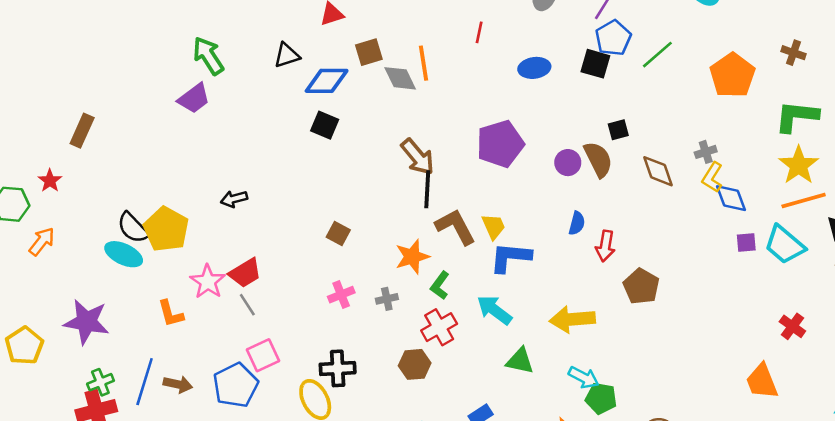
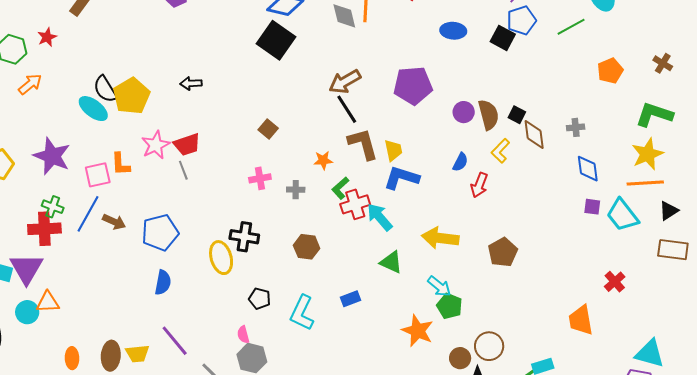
green line: (657, 55) -> (571, 27), moved
orange pentagon: (732, 75) -> (610, 71), size x0.7
black square: (325, 125) -> (276, 40), size x1.6
black square: (618, 130) -> (517, 115), moved, turned 30
brown arrow: (418, 157) -> (345, 82), turned 88
yellow L-shape: (712, 177) -> (500, 151), moved
black line: (427, 189) -> (347, 109), turned -48
orange star: (412, 257) -> (323, 160), size x0.7
brown pentagon: (641, 286) -> (503, 252), moved
red cross: (439, 327) -> (355, 204), moved
pink square: (263, 355) -> (98, 175), moved
green cross: (100, 382) -> (53, 207), turned 30

